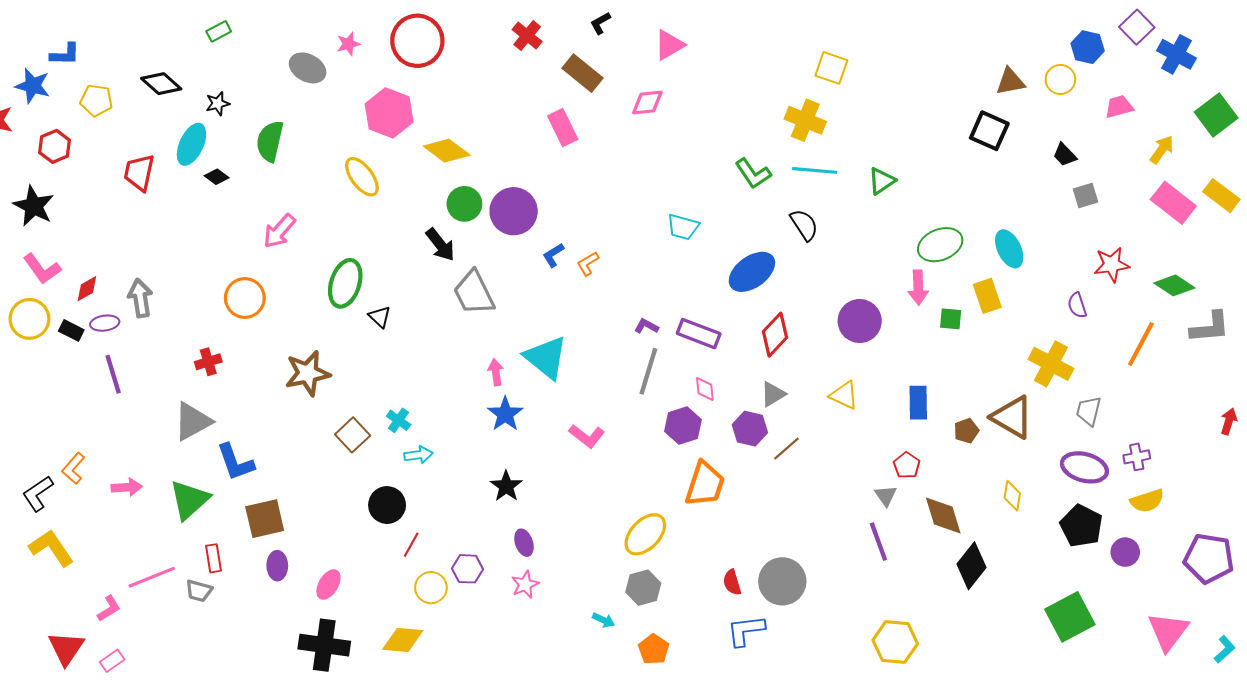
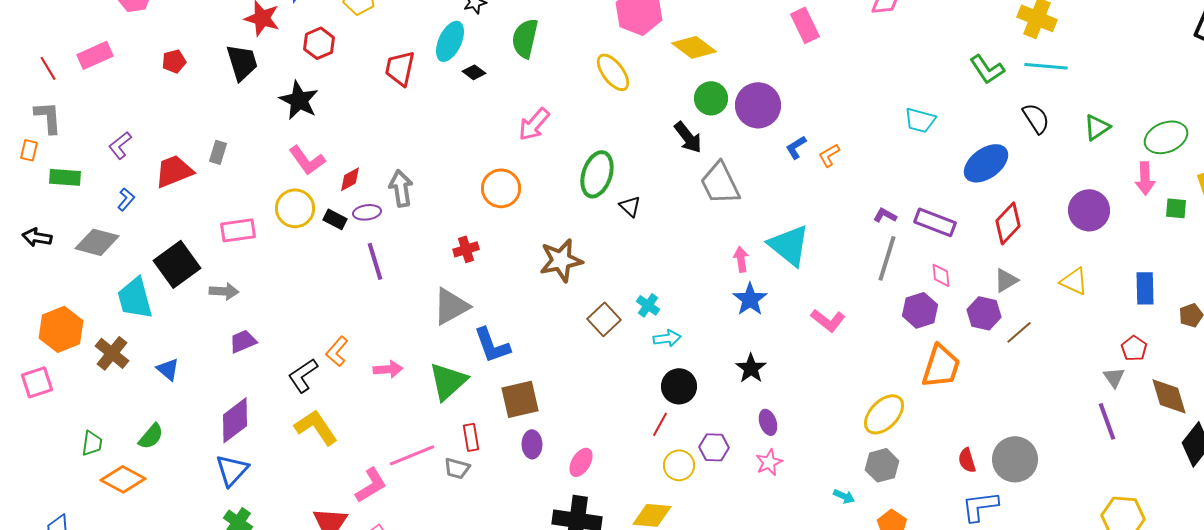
green triangle: (882, 181) -> (1097, 127), moved
black circle: (387, 505) -> (679, 386), moved
pink L-shape: (109, 609) -> (371, 485), size x1.4

